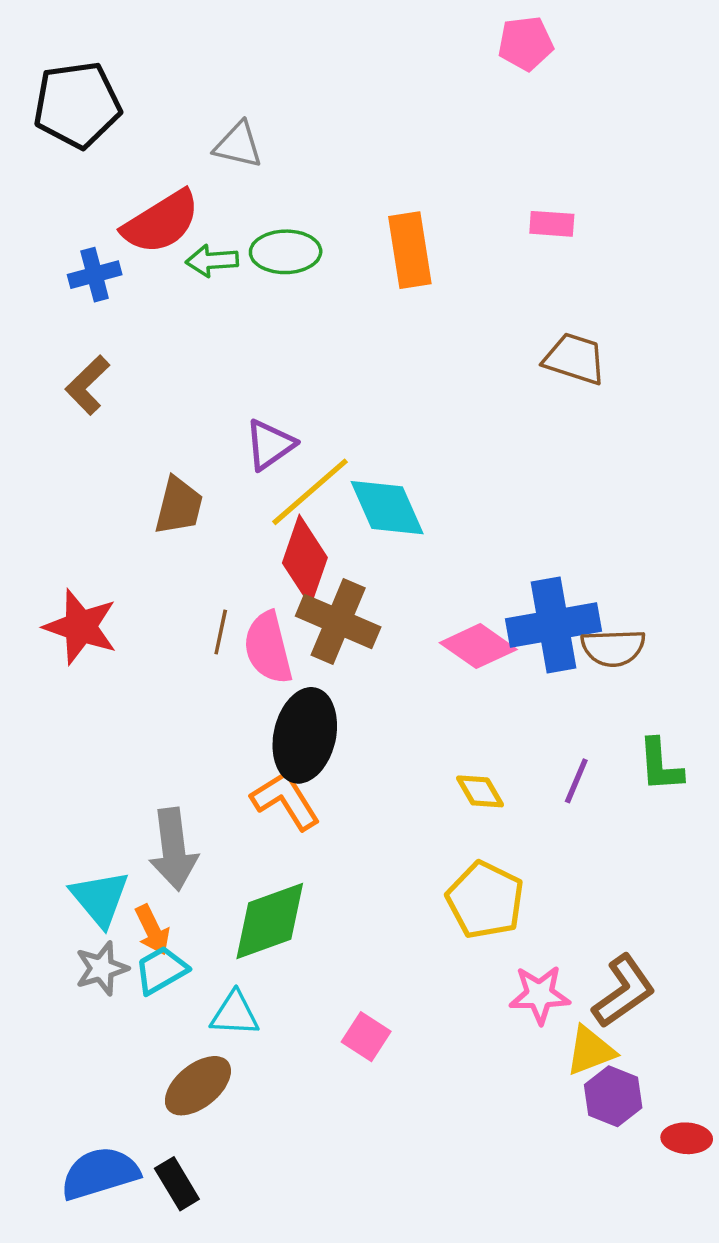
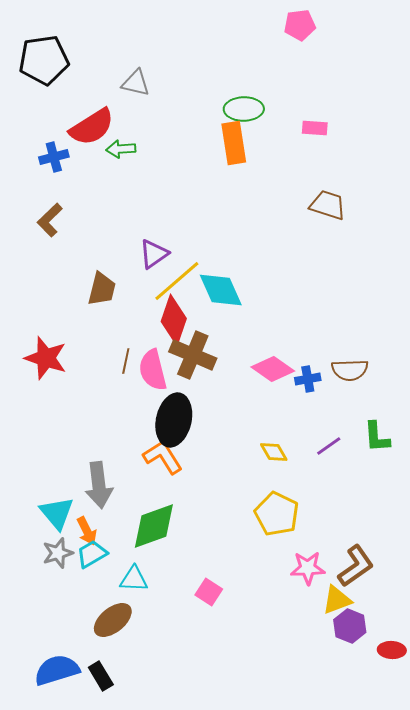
green ellipse: (286, 252) -> (244, 109), moved
blue cross: (554, 625) -> (308, 379), moved, size x0.5
purple line: (576, 781) -> (329, 446), turned 32

